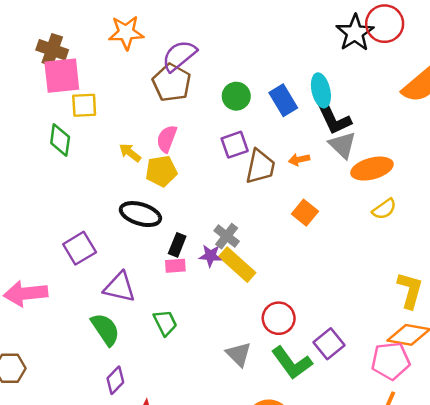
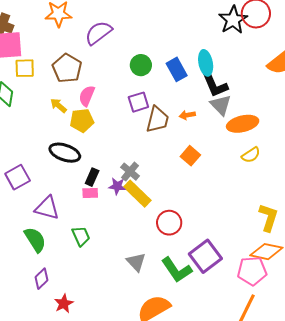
brown pentagon: (172, 83) -> (67, 68), moved
red circle: (279, 318) -> (169, 223), moved
purple square: (329, 344) -> (205, 256), size x1.4

